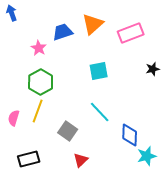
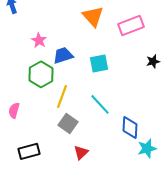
orange triangle: (93, 24) -> (93, 16), turned -30
blue trapezoid: (63, 32) -> (63, 55), moved
yellow line: (38, 111) -> (62, 96), moved

